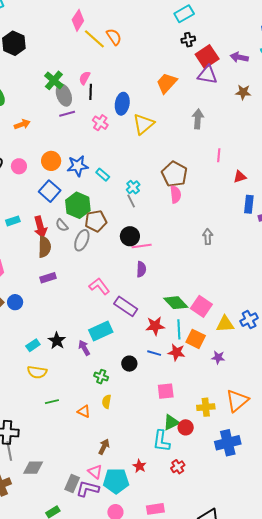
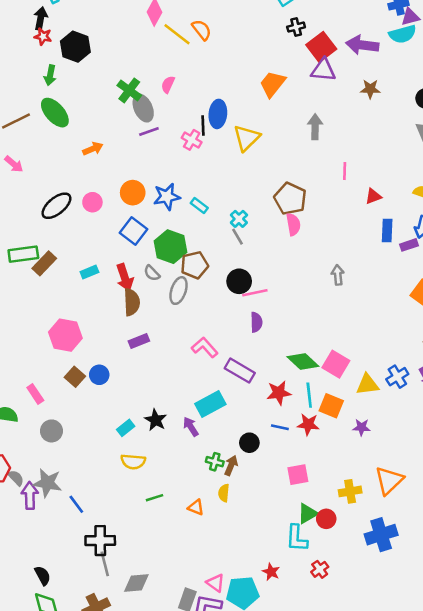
purple arrow: (239, 57) -> (362, 45), size x1.4
black line: (91, 92) -> (203, 126), moved
brown arrow: (104, 447) -> (231, 465), moved

